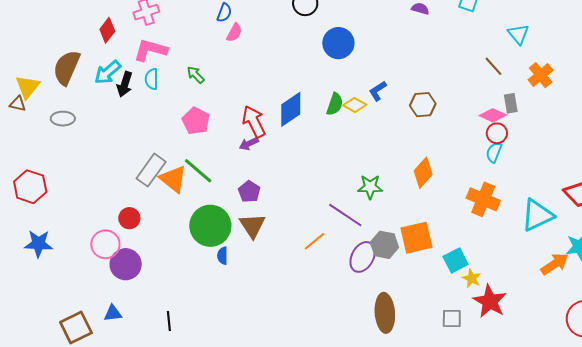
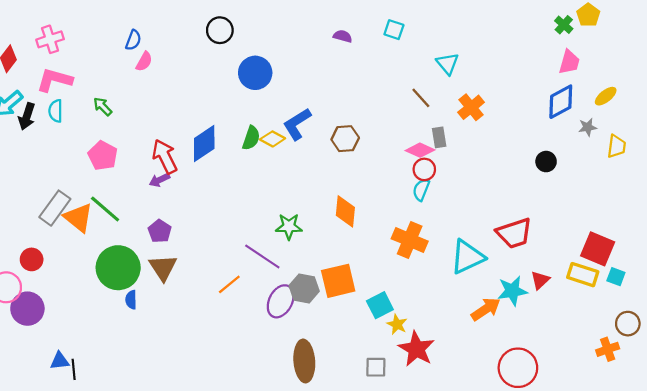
blue L-shape: (378, 91) -> (297, 124), size x1.5
orange diamond: (423, 173) -> (345, 211), turned -36
blue triangle: (113, 313) -> (60, 361), moved

